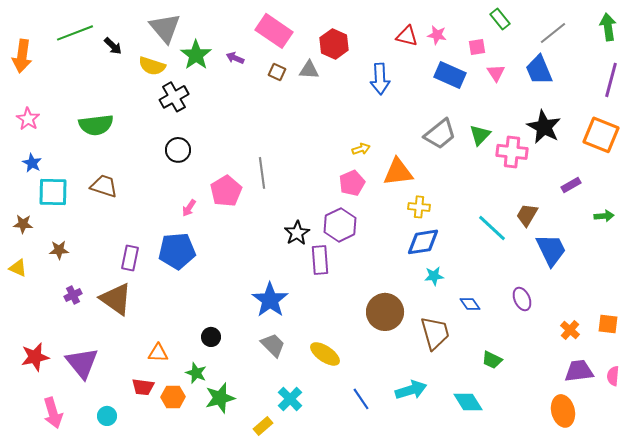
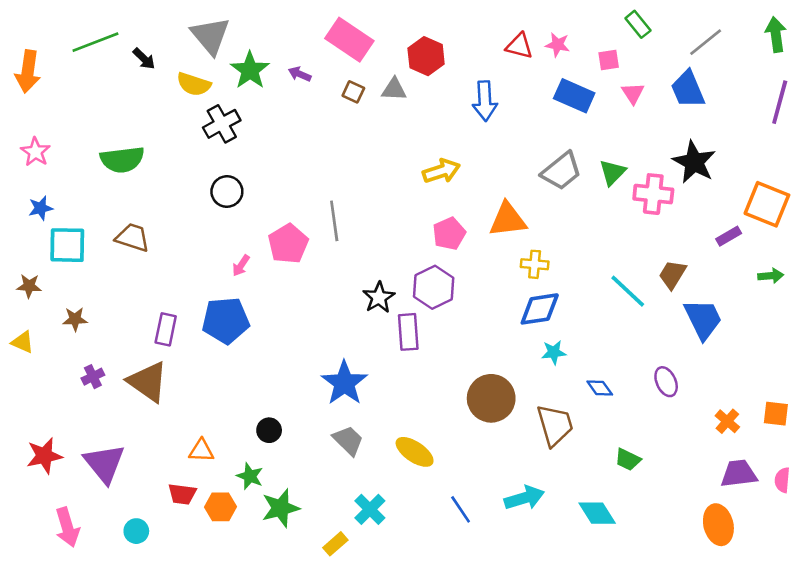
orange square: (601, 135) -> (767, 204), moved
yellow arrow: (361, 149) -> (441, 171), moved, size x1.6
blue star: (32, 163) -> (41, 208), turned 30

